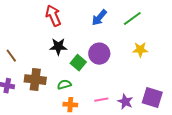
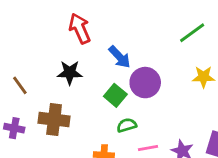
blue arrow: (99, 18) -> (120, 57), moved, turned -84
black star: (58, 47) -> (70, 73), moved
green semicircle: (64, 85) -> (127, 125), moved

